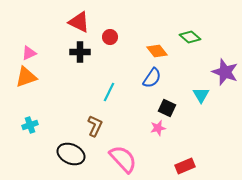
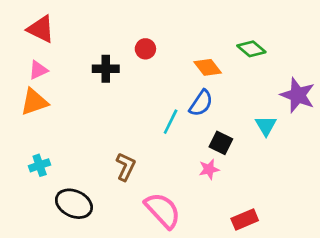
red triangle: (79, 22) -> (41, 29), moved
cyan line: (109, 92) -> (171, 122), moved
black ellipse: (71, 154) -> (74, 204), moved

